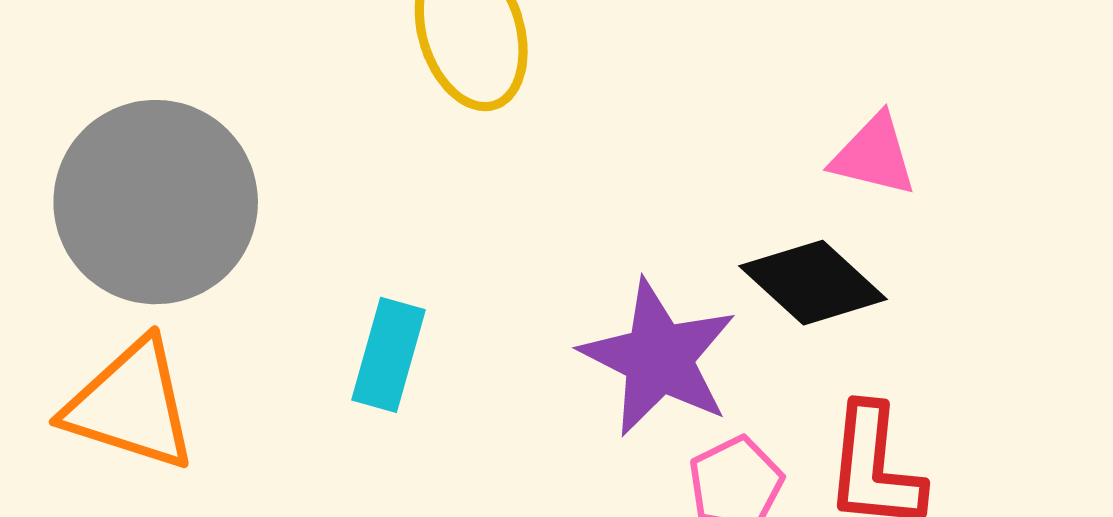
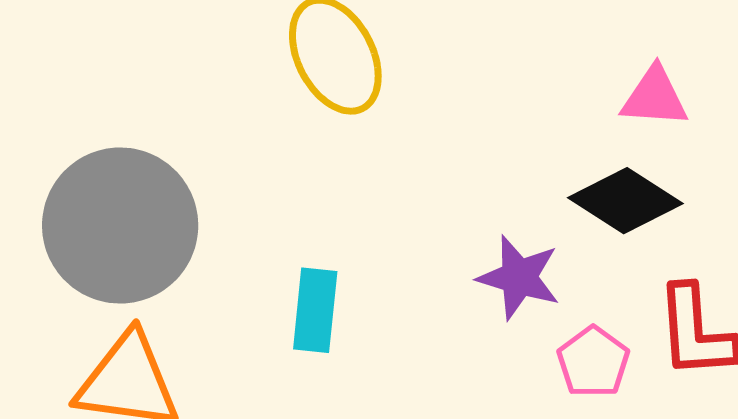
purple star: (659, 358) -> (519, 277), size x0.7

